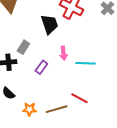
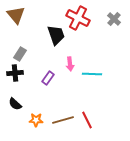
gray rectangle: (23, 47) -> (20, 54), moved
red line: (79, 98) -> (87, 120), moved, turned 36

